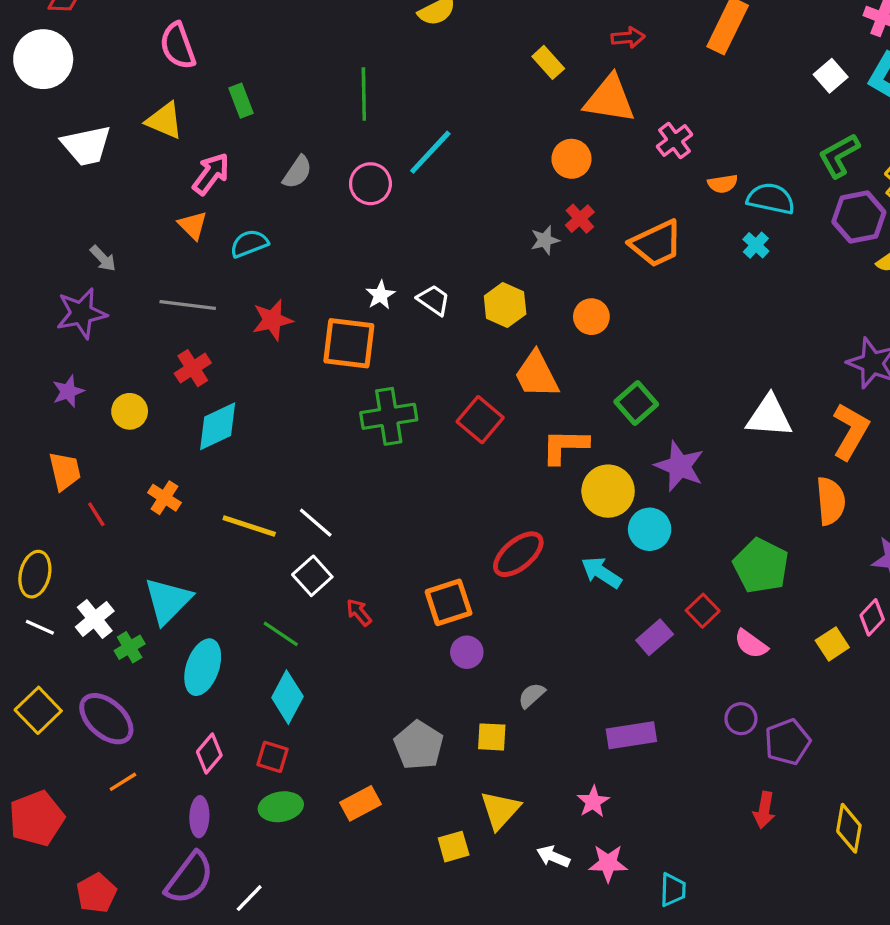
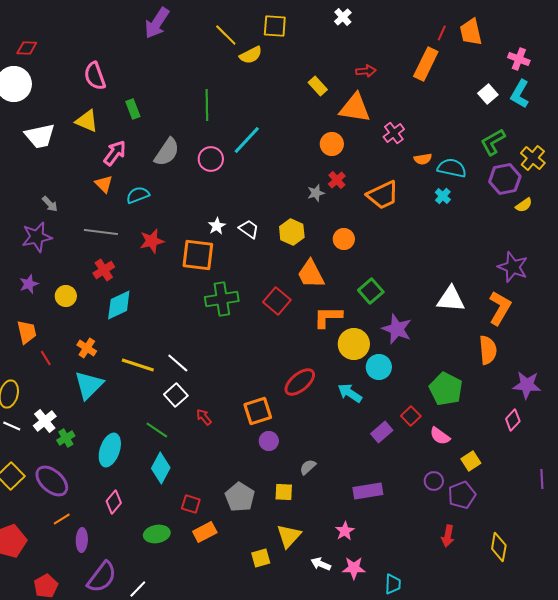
gray semicircle: (297, 172) -> (167, 152), size x1.4
cyan triangle: (168, 601) -> (89, 385), moved
yellow square: (832, 644) -> (471, 461), moved
red square: (272, 757) -> (191, 504), moved
purple ellipse: (199, 817) -> (82, 540), moved

